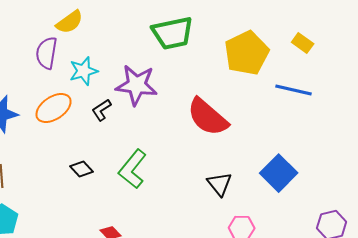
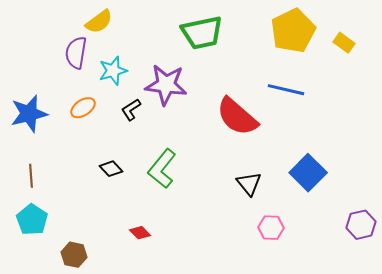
yellow rectangle: (303, 43) -> (344, 43), moved
yellow pentagon: (247, 53) -> (293, 31), moved
blue line: (294, 90) -> (286, 90), moved
orange ellipse: (54, 108) -> (83, 108), size x0.7

